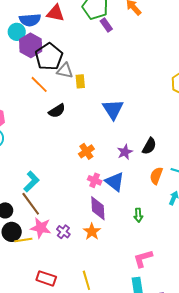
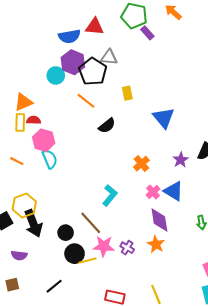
cyan circle: (17, 32) -> (56, 75), moved
gray triangle: (65, 71) -> (109, 57), moved
pink cross: (95, 180) -> (153, 192), turned 32
cyan L-shape: (31, 182) -> (110, 195), moved

